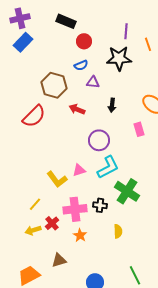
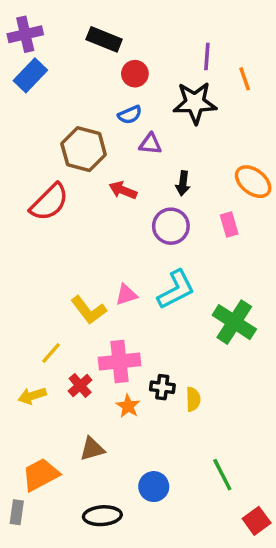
purple circle: (99, 140) -> (171, 226), moved
green cross: (127, 191) -> (234, 322), moved
black cross: (100, 205) -> (162, 387), moved
yellow arrow: (33, 230) -> (32, 396), moved

